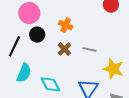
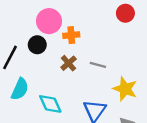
pink circle: (29, 13) -> (49, 21), moved
orange cross: (66, 25) -> (71, 35), turned -32

